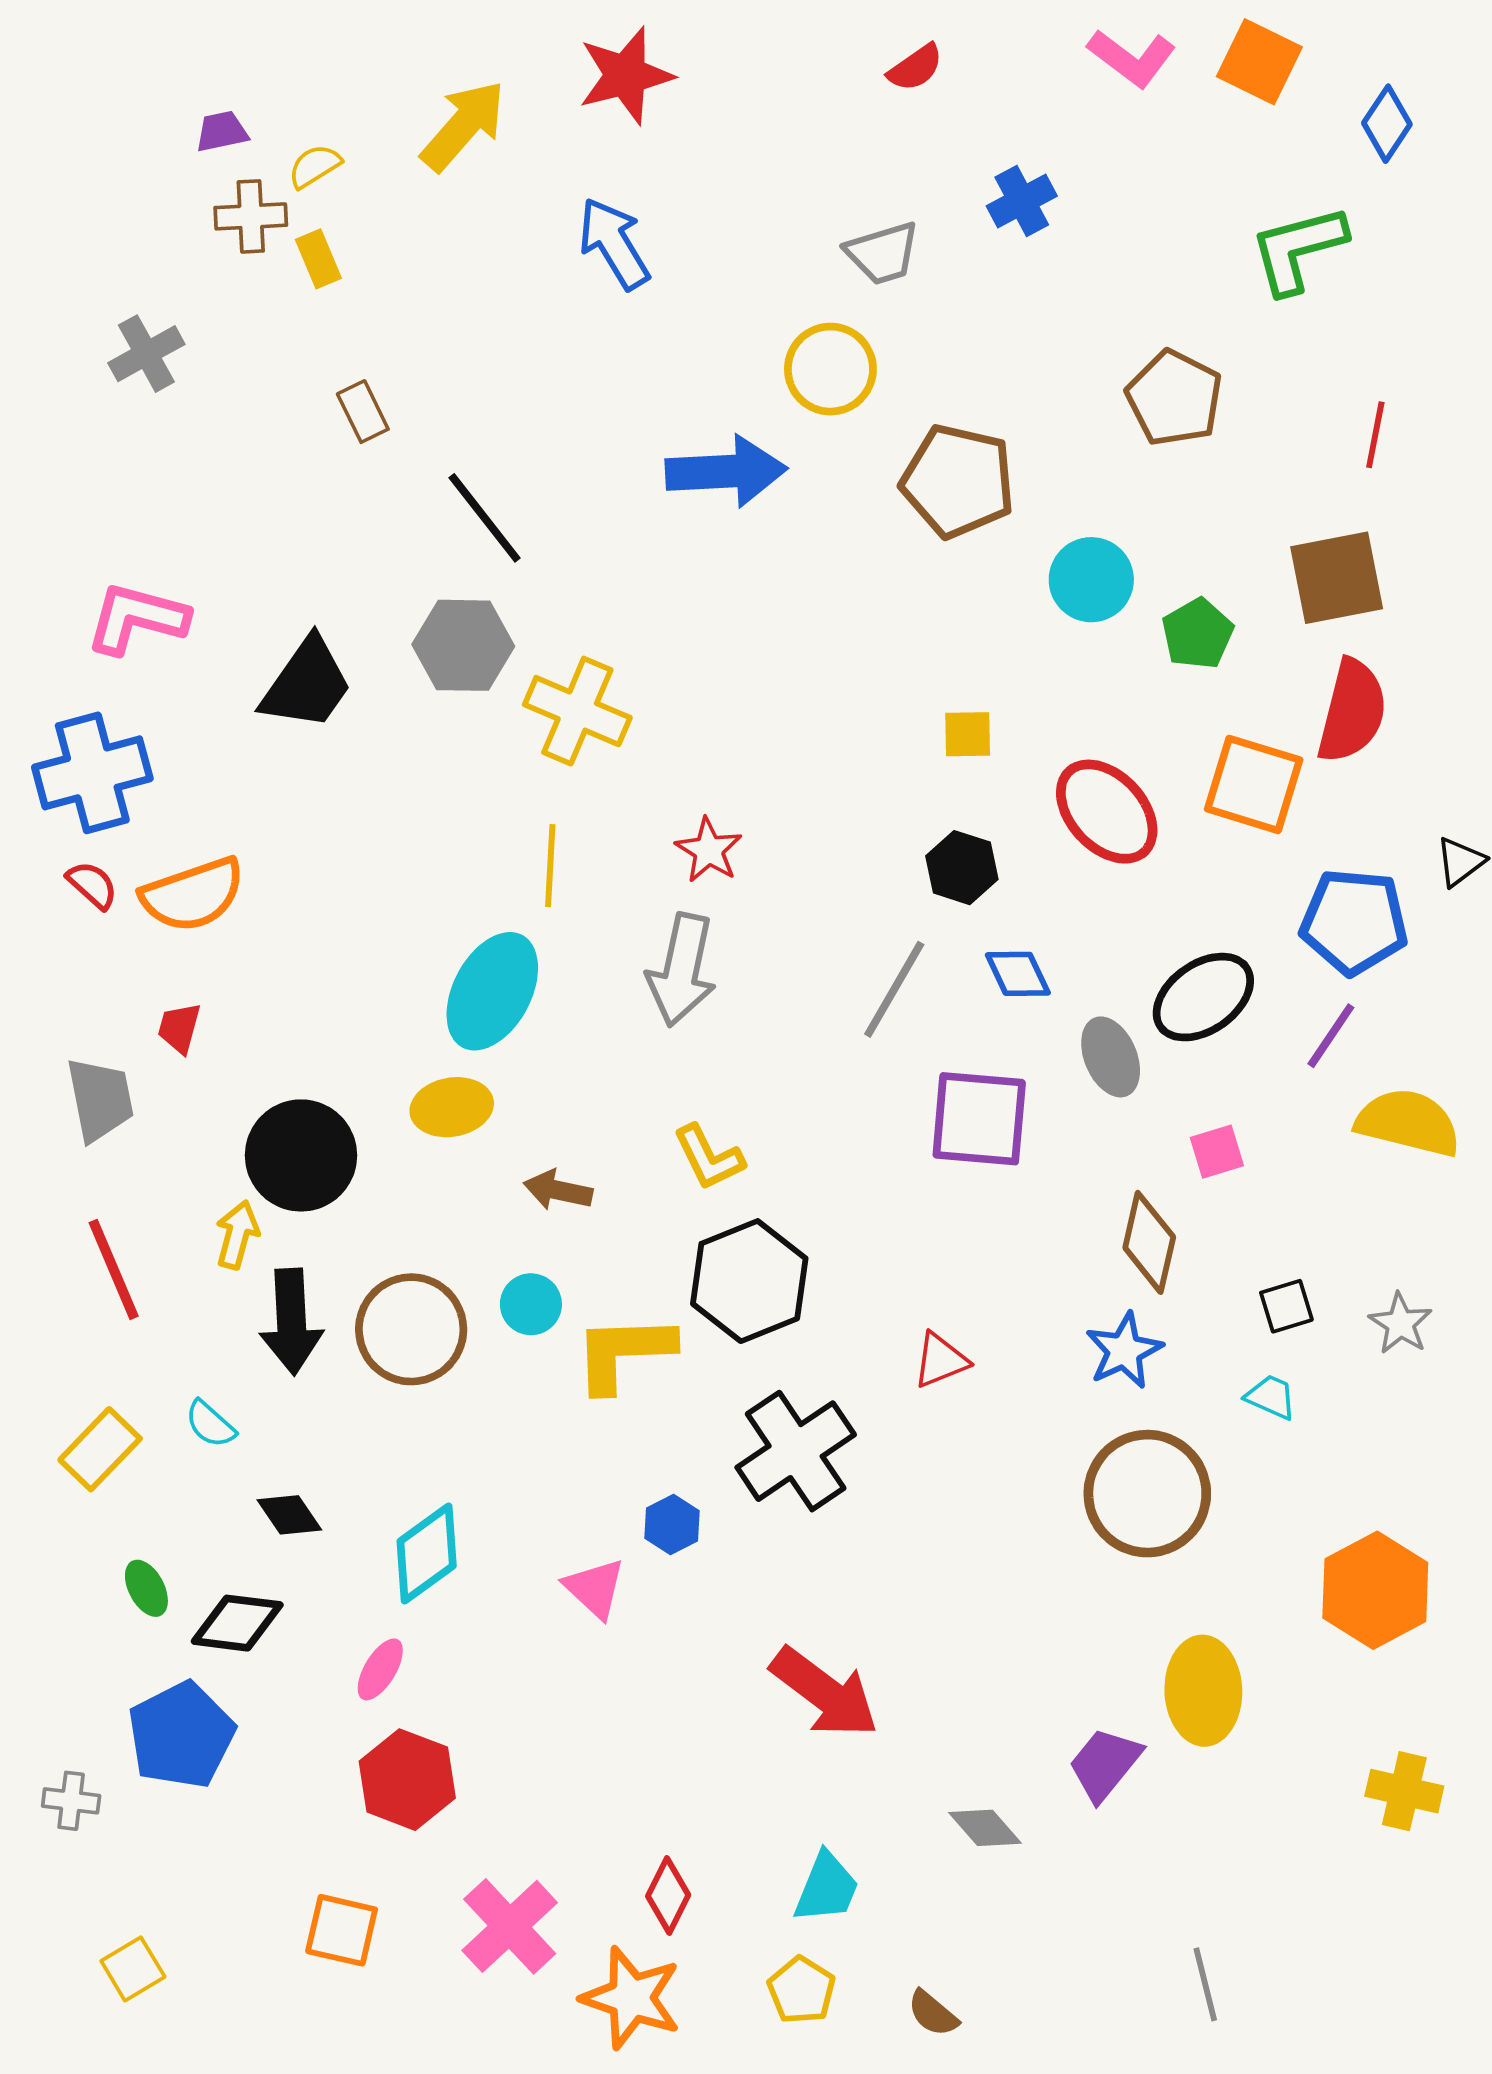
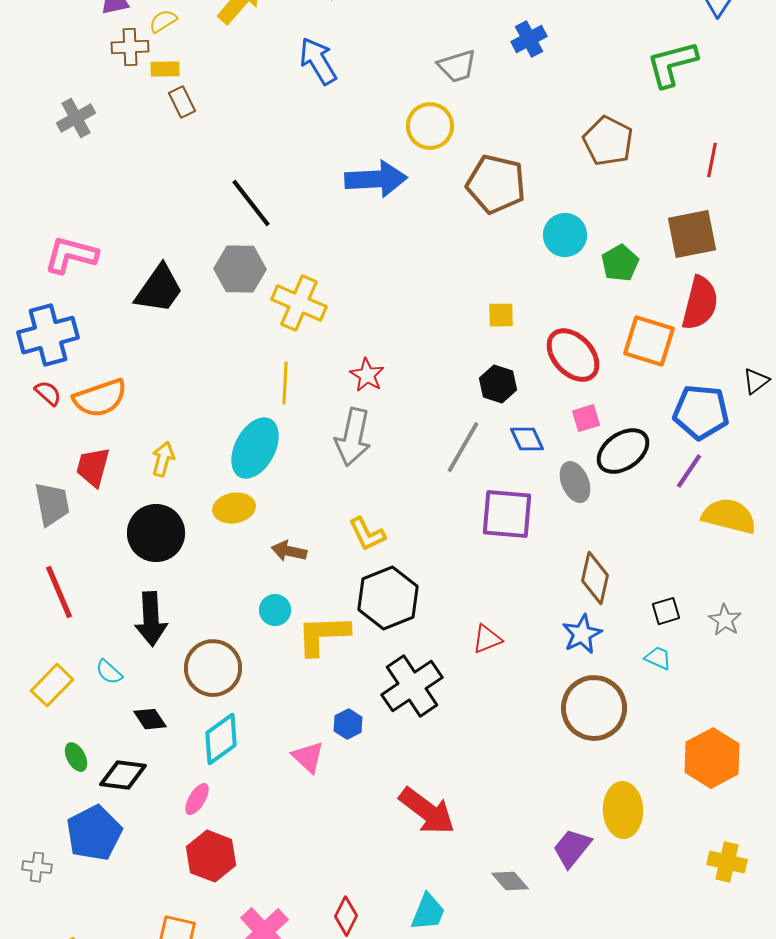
yellow rectangle: (318, 259) -> (165, 69), turned -68
brown rectangle: (363, 412) -> (182, 102), moved
red trapezoid: (179, 1028) -> (93, 467), size x1.5
pink square: (1217, 1152) -> (586, 418), moved
yellow arrow: (237, 1235) -> (163, 459), moved
brown circle: (411, 1329) -> (213, 668), moved

